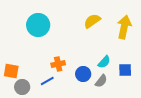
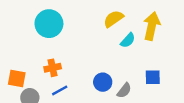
cyan semicircle: (104, 62) -> (128, 40), moved
orange cross: (58, 64) -> (53, 68), moved

